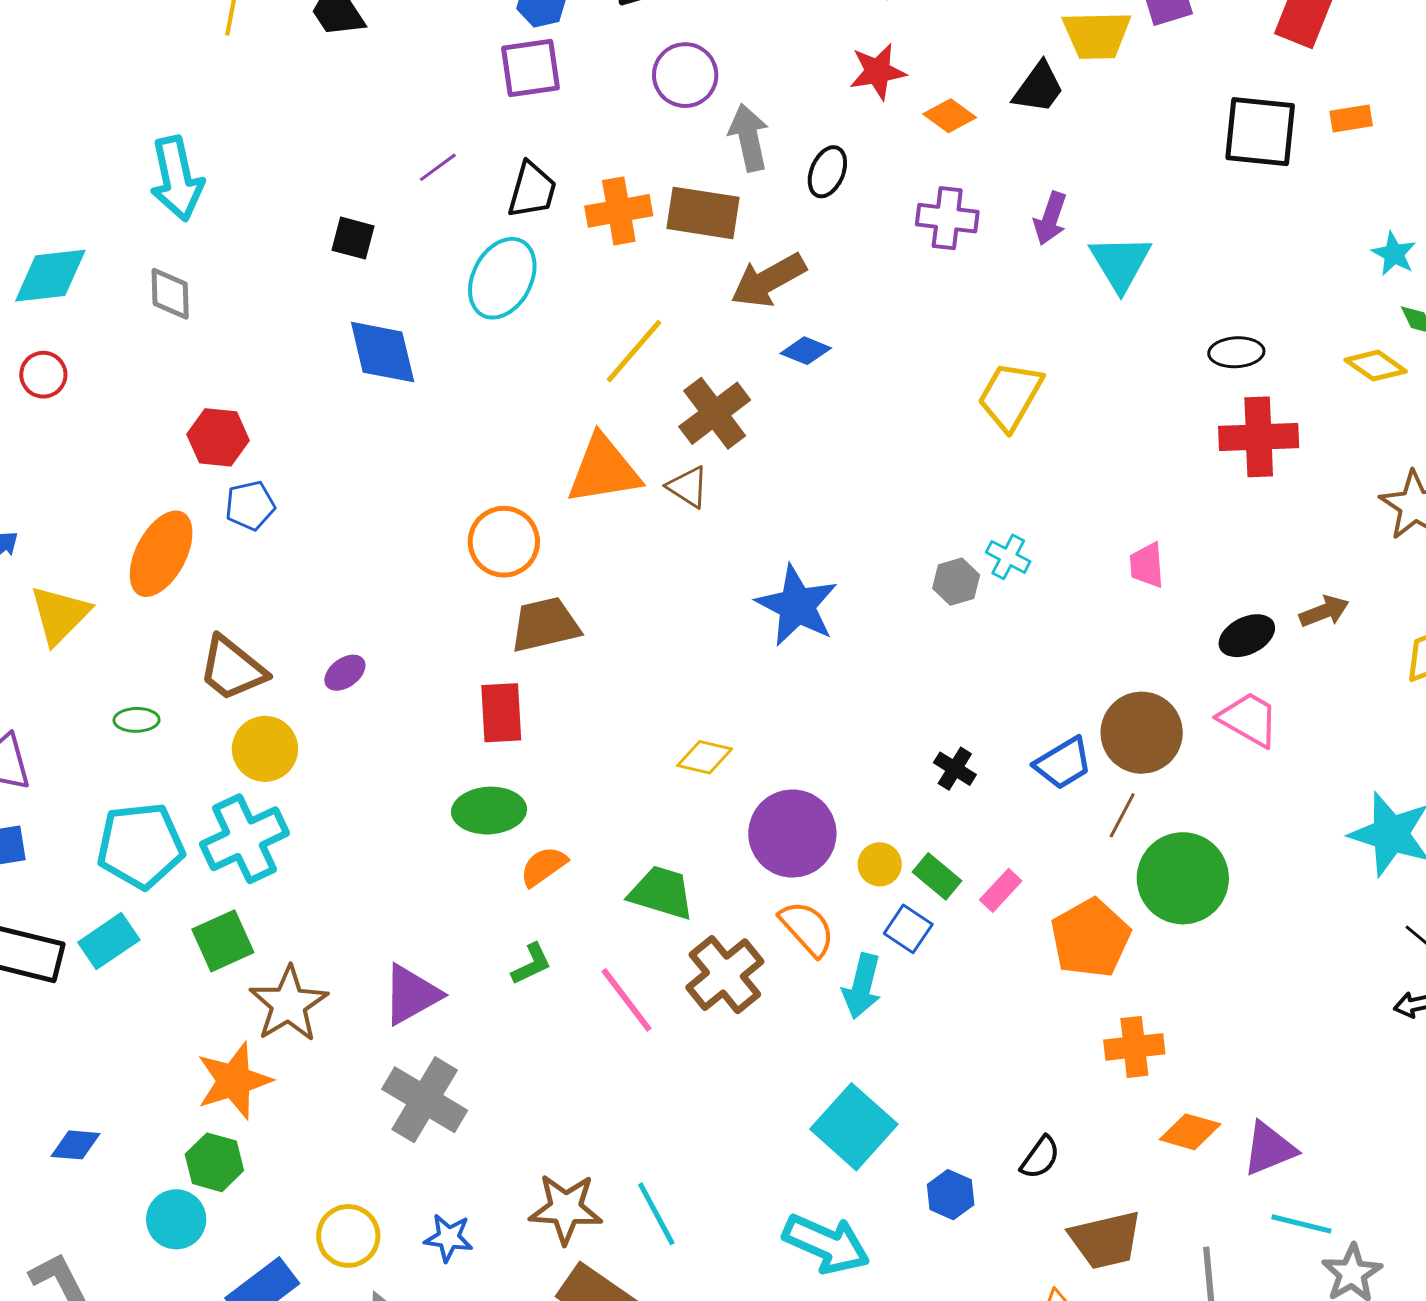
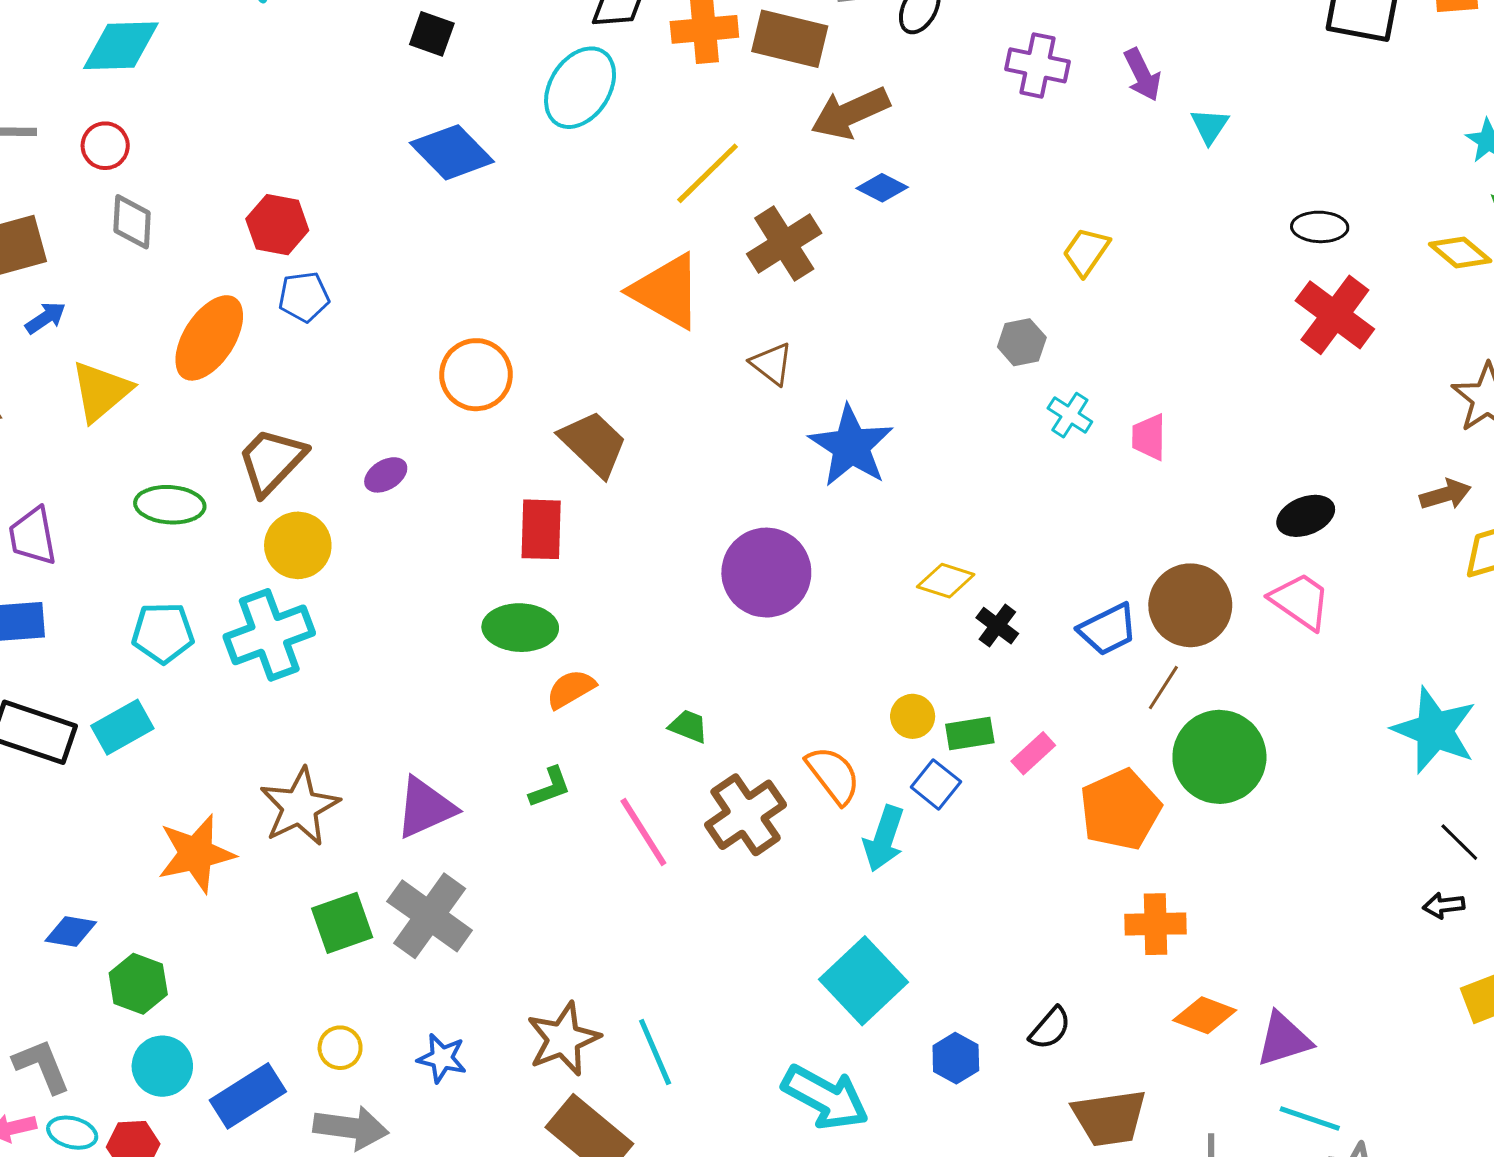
purple arrow: (1050, 218) -> (1142, 75), turned -50
cyan triangle: (1120, 263) -> (1210, 126), size x0.6
gray diamond: (170, 294) -> (132, 222), moved
blue diamond: (383, 352) -> (452, 152), turned -36
yellow trapezoid: (1010, 396) -> (1086, 252), size x0.7
red cross: (1259, 437) -> (1335, 315), turned 34
orange triangle: (604, 470) -> (666, 291), turned 34
brown triangle: (688, 487) -> (772, 364), moved
orange circle: (504, 542) -> (476, 375), moved
pink trapezoid: (1147, 565) -> (1149, 437), moved
gray hexagon: (956, 582) -> (1022, 342), moved
brown arrow: (1324, 611) -> (1445, 495), moved
brown trapezoid: (545, 625) -> (593, 444), turned 52
brown trapezoid: (232, 669) -> (272, 461), turned 90
green ellipse: (137, 720) -> (170, 505), size x1.5
yellow diamond: (705, 757) -> (946, 581), moved
purple circle: (792, 834) -> (766, 573), moved
cyan pentagon: (140, 846) -> (163, 633), size x0.7
green rectangle: (937, 876) -> (970, 733), turned -54
green trapezoid: (662, 893) -> (688, 726), size x0.6
green square: (223, 941) -> (342, 923), moved
orange star: (234, 1081) -> (196, 854), moved
green hexagon: (214, 1162) -> (138, 984), moved
brown star: (566, 1209) -> (563, 1039), turned -30
cyan circle: (176, 1219) -> (162, 1066), moved
yellow circle: (348, 1236) -> (340, 1048), size x0.7

